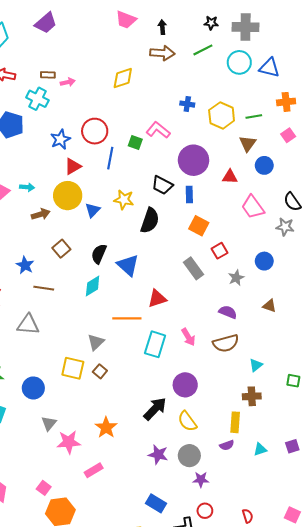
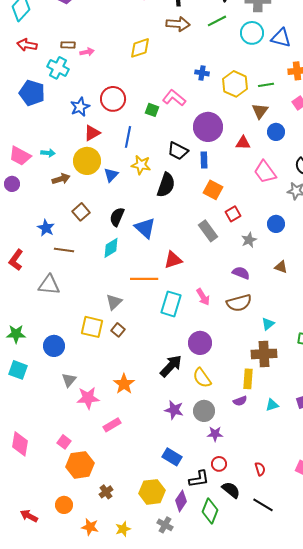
blue line: (110, 158) -> (128, 137), moved
brown cross: (252, 396) -> (264, 354), size x1.4

